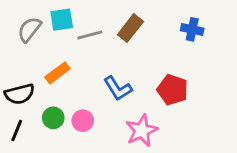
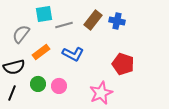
gray semicircle: (29, 29) -> (21, 34), moved
blue cross: (192, 29) -> (117, 21), moved
blue L-shape: (118, 88) -> (73, 54), moved, turned -30

